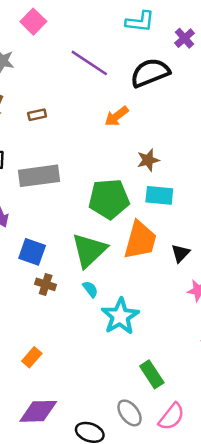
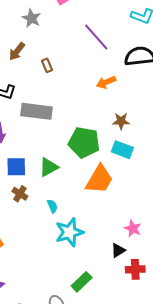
brown rectangle: (37, 115) -> (47, 65), turned 64
green triangle: (89, 250) -> (49, 167), moved, size x0.7
blue square: (32, 252) -> (16, 167), turned -35
black triangle: (180, 253) -> (118, 250), moved
green rectangle: (152, 374) -> (82, 282), turned 65

